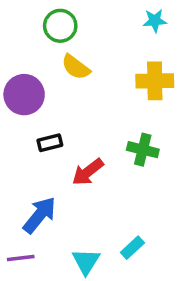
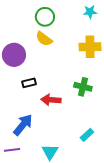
green circle: (60, 26) -> (45, 17), moved
red arrow: (88, 172) -> (51, 100), turned 42
cyan rectangle: (132, 248) -> (87, 135), moved

